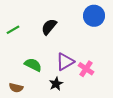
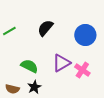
blue circle: (94, 16) -> (85, 35), moved
black star: (56, 84) -> (34, 87), moved

